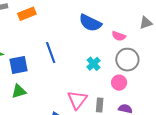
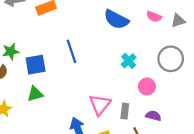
pink semicircle: (119, 36) -> (154, 17), moved
gray circle: (127, 60) -> (171, 59), moved
cyan cross: (93, 64) -> (129, 61), moved

